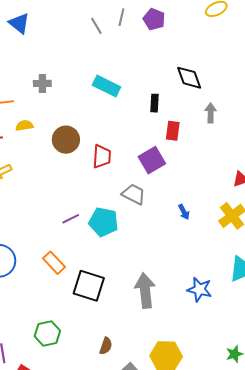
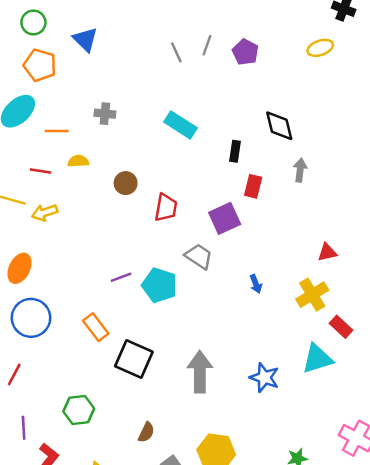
brown circle: (66, 140) -> (126, 183), size x0.7

